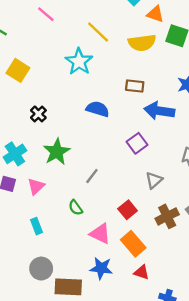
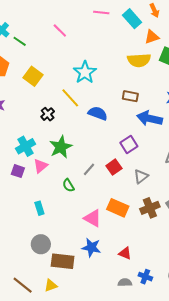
orange triangle: (155, 14) -> (152, 37), turned -42
yellow line: (98, 32) -> (70, 98), moved
pink triangle: (36, 186) -> (40, 166), moved
green semicircle: (76, 208) -> (68, 185), moved
red square: (128, 210) -> (114, 167), moved
orange rectangle: (133, 244) -> (118, 208), moved, turned -30

